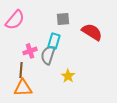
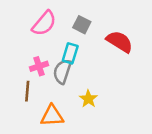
gray square: (63, 19) -> (82, 25), turned 32
pink semicircle: (15, 20) -> (44, 23), moved
orange triangle: (23, 88) -> (52, 116), moved

